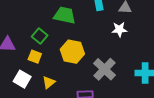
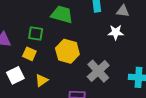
green square: (40, 36) -> (36, 34), turned -35
white square: (22, 79) -> (15, 75), turned 30

